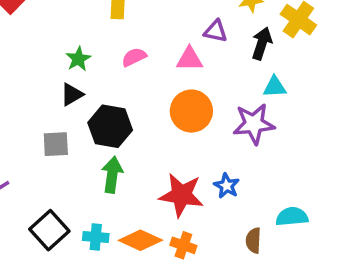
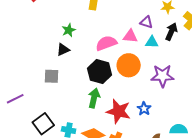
pink semicircle: (134, 57) -> (106, 43), moved, size x1.5
cyan triangle: (275, 87) -> (152, 42), moved
black hexagon: (110, 126) -> (100, 72), moved
green arrow: (112, 175) -> (94, 98), moved

